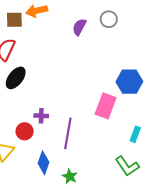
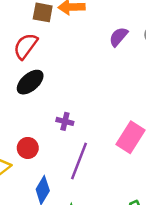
purple cross: (41, 116) -> (65, 121), moved

